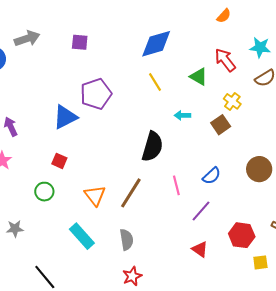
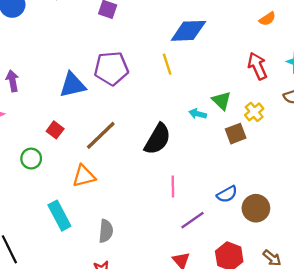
green triangle: (199, 77) -> (222, 101), moved
yellow line: (155, 82) -> (167, 64), moved
brown circle: (259, 169) -> (256, 208), moved
blue semicircle: (212, 176) -> (227, 194), moved
brown line: (131, 193) -> (101, 135), moved
orange triangle: (95, 196) -> (84, 176), turned 40

